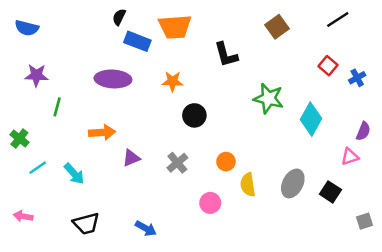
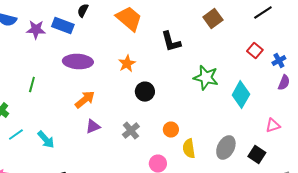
orange trapezoid: (175, 27) -> (129, 19), turned -136
blue rectangle: (137, 41) -> (63, 26), moved
purple star: (36, 75) -> (36, 30), moved
orange star: (173, 81) -> (127, 64), turned -30
purple semicircle: (363, 131) -> (284, 83), moved
orange arrow: (102, 132) -> (85, 100), moved, turned -35

